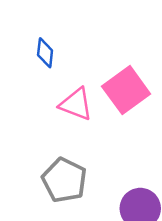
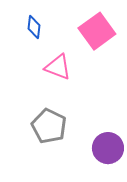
pink square: (126, 90) -> (97, 31), moved

